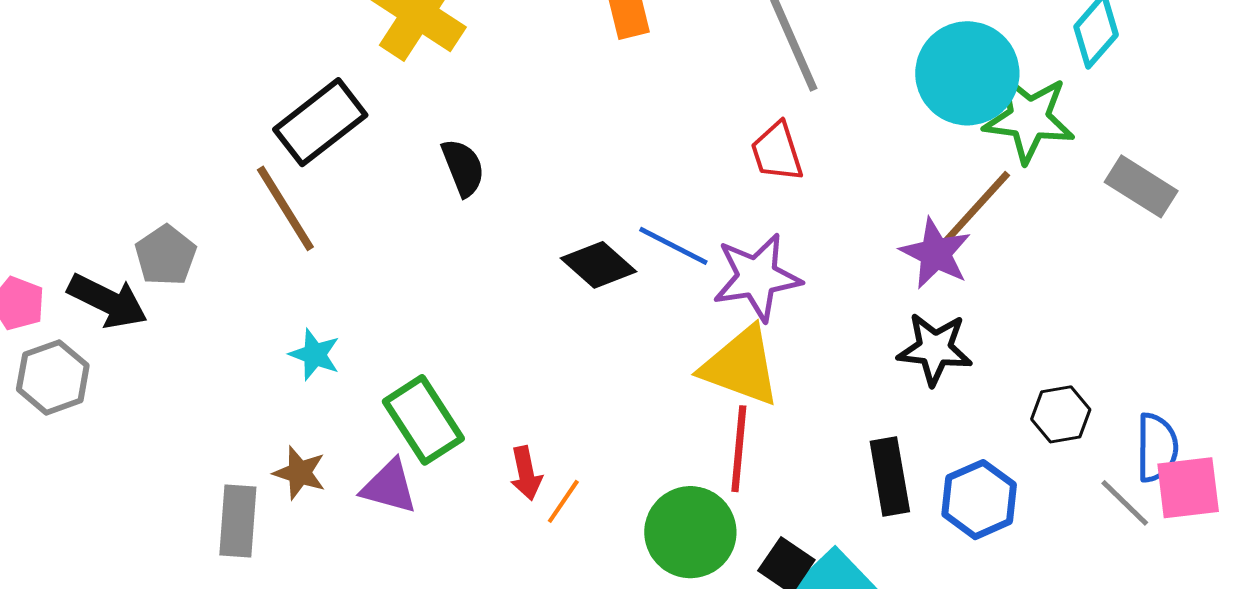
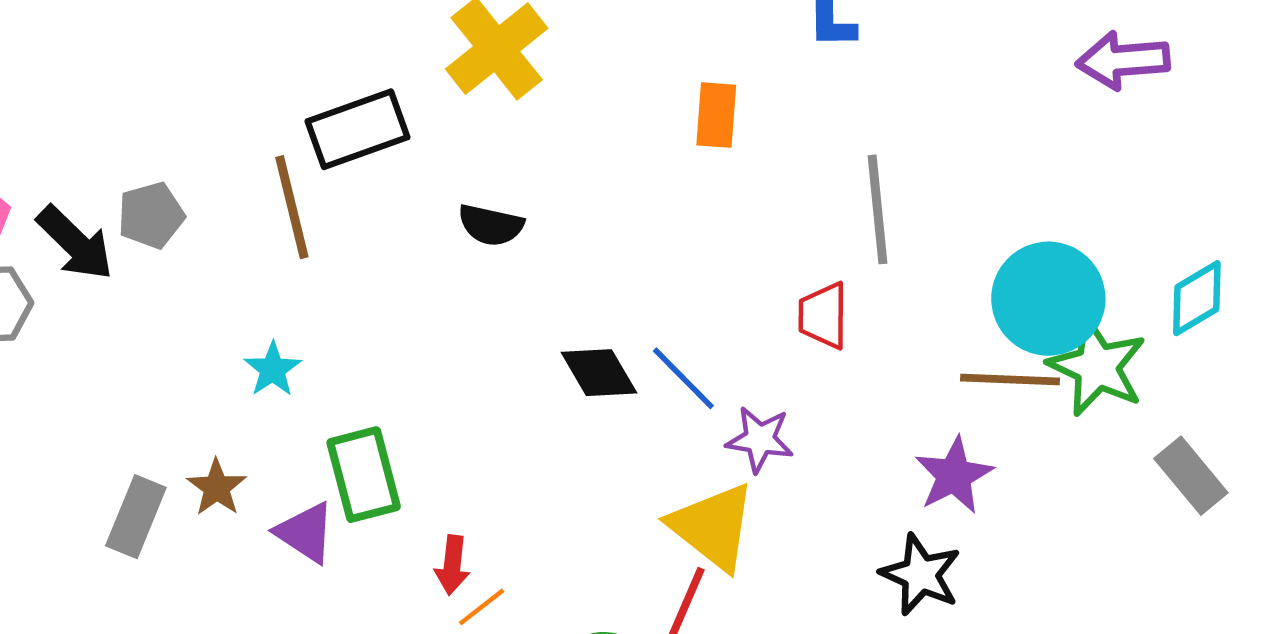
black semicircle: (463, 168) -> (491, 225), turned 106
brown line: (977, 207) -> (1010, 379), moved, turned 32
purple star: (757, 277) -> (760, 439), size x0.7

